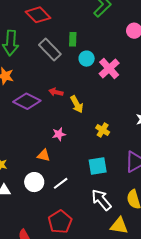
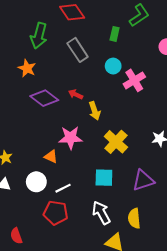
green rectangle: (73, 39) -> (115, 34), moved
yellow cross: (103, 130) -> (116, 142), size x1.6
pink star: (59, 134) -> (70, 138), size x1.6
red pentagon: (60, 222) -> (56, 213), moved, turned 30

